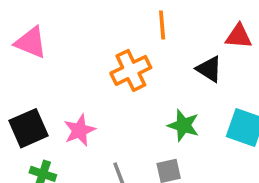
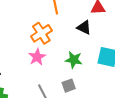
pink star: (80, 130) -> (37, 57), moved

